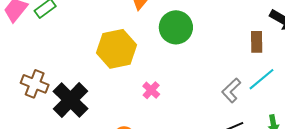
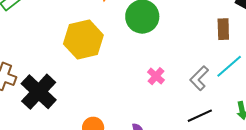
pink cross: (151, 90) -> (156, 76), moved

